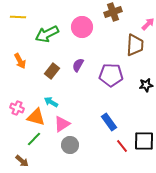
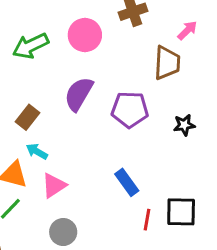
purple semicircle: (78, 65) -> (79, 94), size x1.6
brown rectangle: (52, 71) -> (28, 117), moved
gray circle: (70, 145) -> (63, 232), moved
red line: (122, 146) -> (147, 220), turned 48

